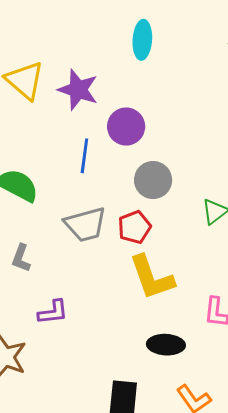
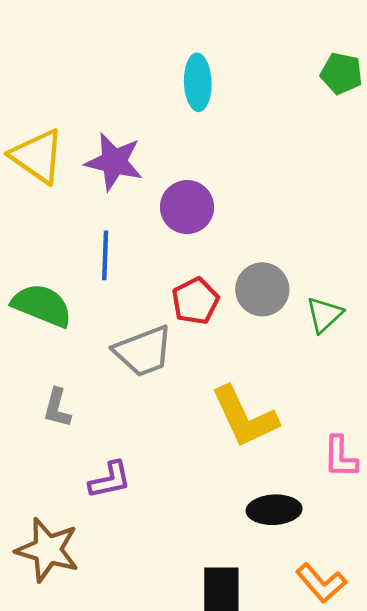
blue line: (84, 156) -> (105, 255), moved
gray circle: (153, 180) -> (262, 289), moved
red pentagon: (134, 227) -> (195, 301), moved

